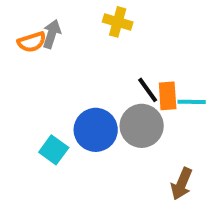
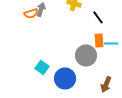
black line: (148, 90) -> (98, 17), moved
blue circle: (96, 130) -> (65, 78), moved

